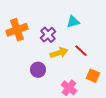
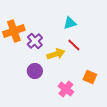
purple cross: (48, 35) -> (35, 41), moved
red line: (81, 51) -> (74, 45), moved

